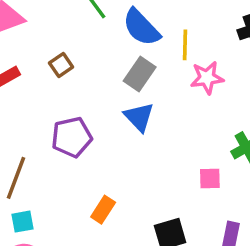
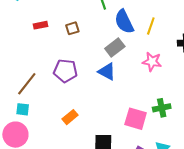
yellow line: (185, 45) -> (151, 26), moved
blue triangle: (139, 117) -> (107, 71), turned -36
pink square: (210, 178) -> (136, 119), size x1.6

